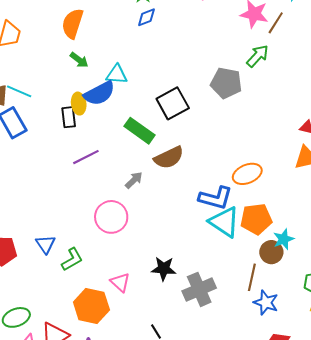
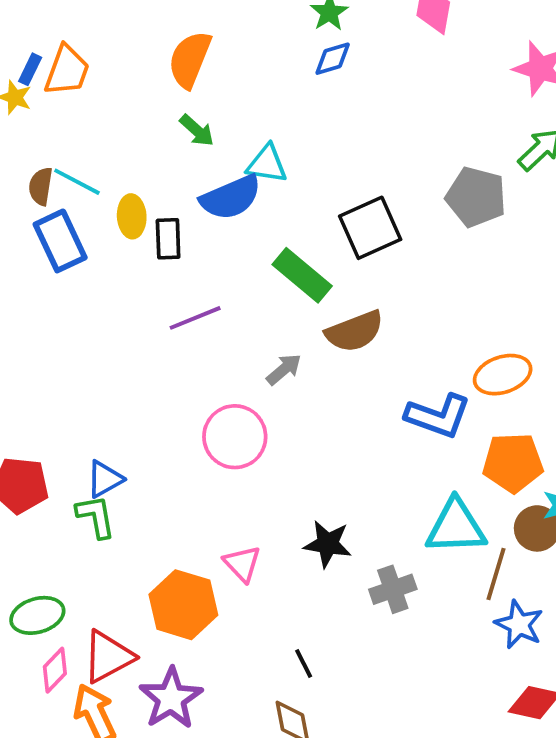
yellow ellipse: (79, 104) -> (132, 216), moved
cyan triangle: (224, 222) -> (456, 527), moved, turned -40
blue triangle: (46, 244) -> (105, 479), turned 30
green L-shape: (72, 259) -> (96, 516), moved, turned -75
gray cross: (199, 289) -> (393, 589), size x0.7

